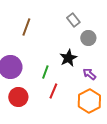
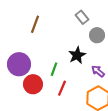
red circle: (18, 97) -> (33, 84), moved

